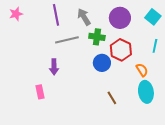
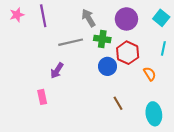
purple line: (56, 15) -> (43, 16), moved
purple arrow: (54, 67) -> (57, 71), turned 35
cyan ellipse: (146, 92) -> (154, 114), moved

